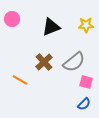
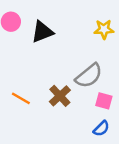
black triangle: (51, 27) -> (42, 32), moved
brown cross: (44, 62) -> (60, 96), moved

